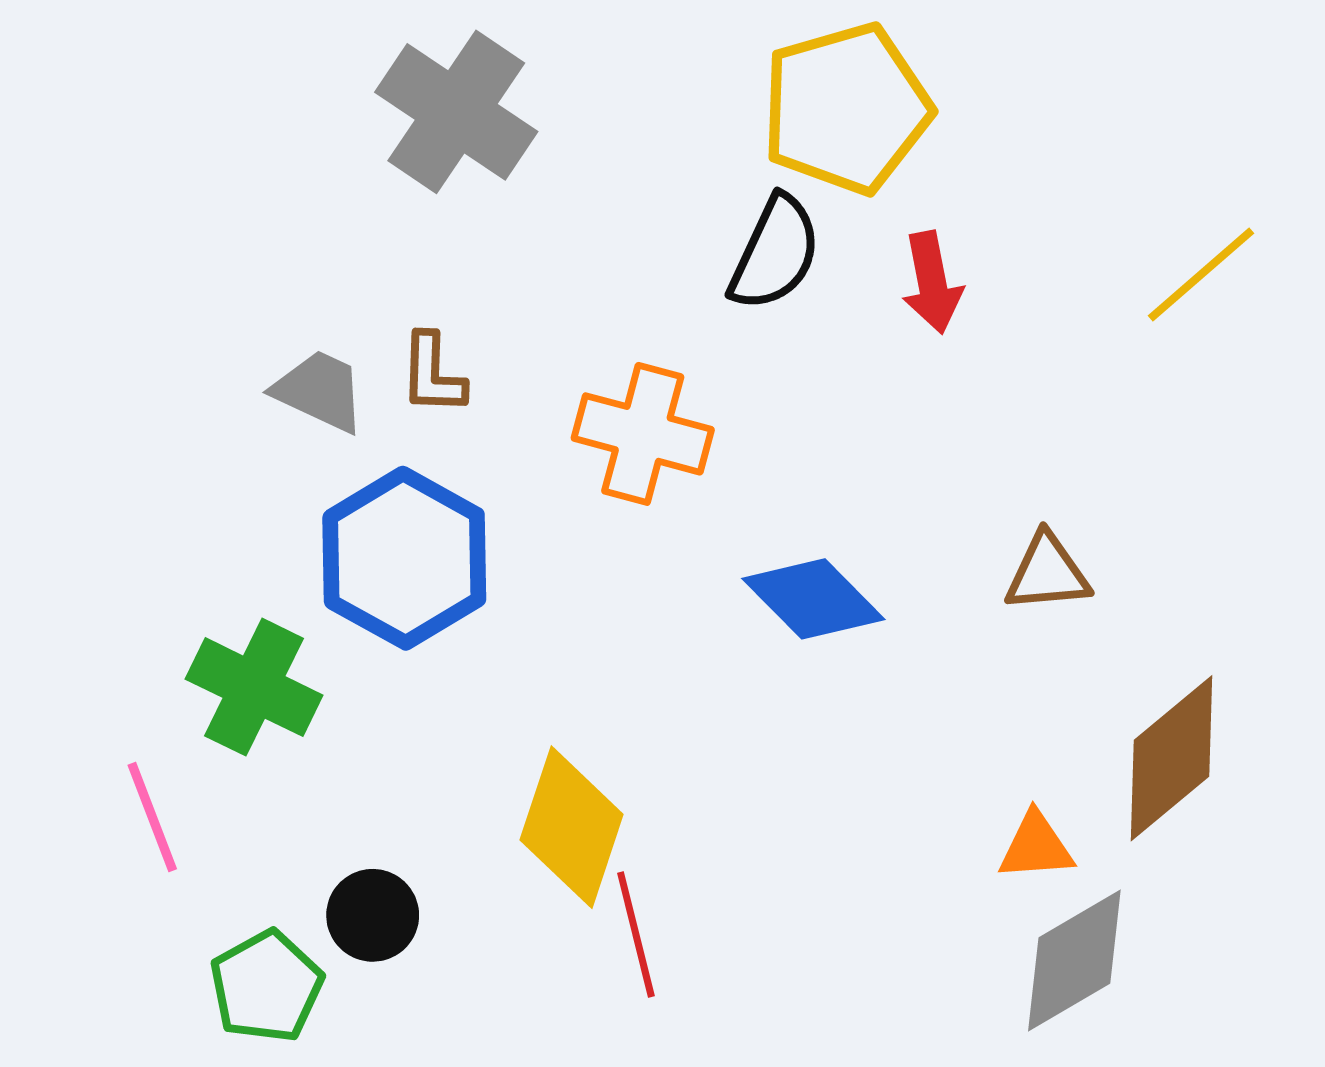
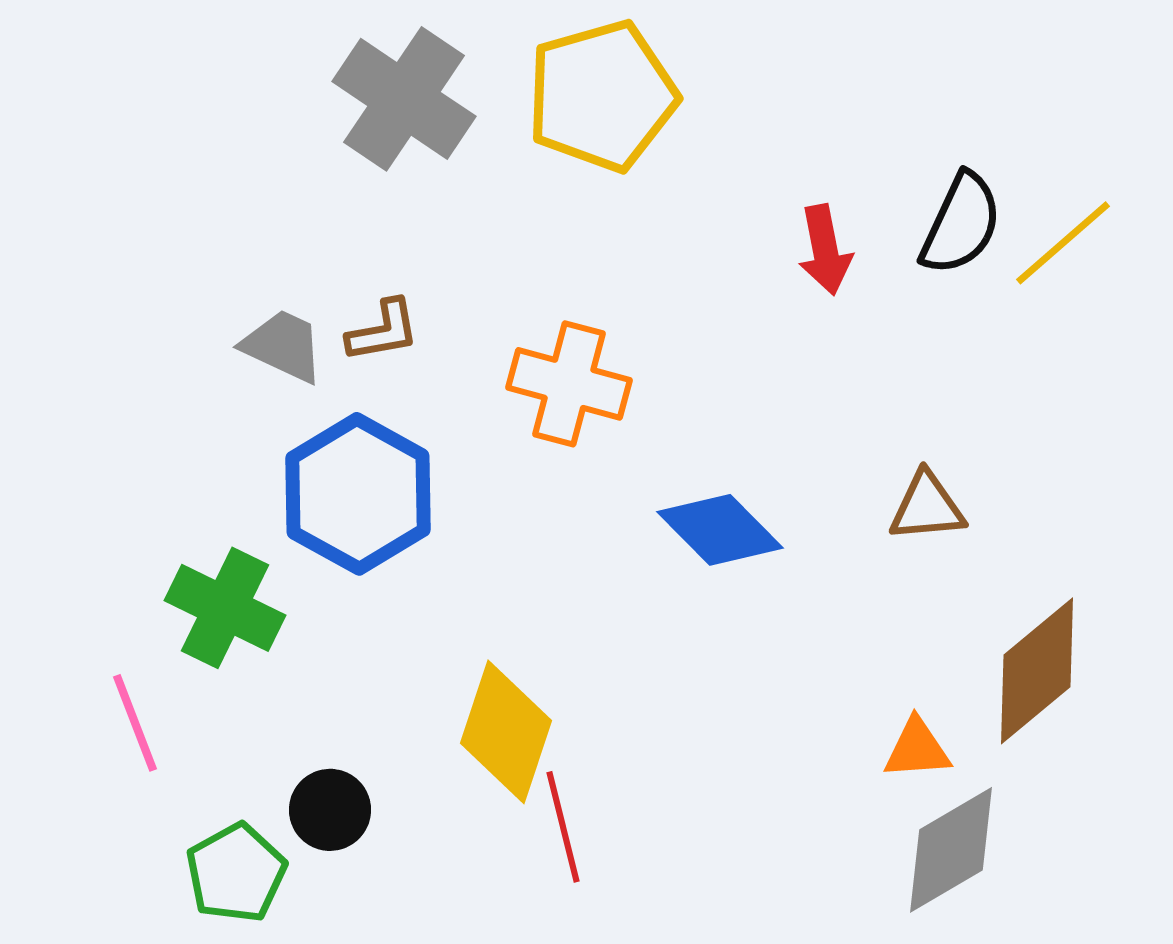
yellow pentagon: (846, 108) -> (602, 96), moved
black semicircle: (775, 253) -> (961, 224), moved
brown L-shape: (433, 374) -> (383, 331), turned -102

